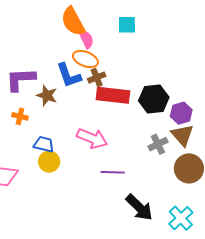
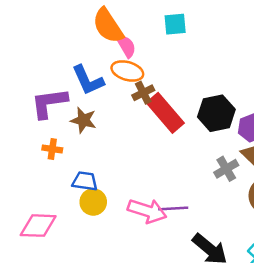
blue L-shape: (69, 75) -> (88, 80), moved
red rectangle: (113, 95) -> (165, 113), turned 48
pink arrow: (92, 138) -> (147, 211), moved

